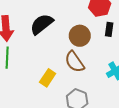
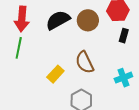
brown circle: (80, 36) -> (88, 20), moved

